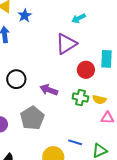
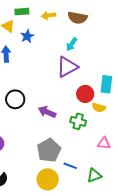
cyan arrow: (79, 18) -> (72, 44), moved, turned -32
yellow semicircle: (99, 100) -> (99, 108), moved
gray pentagon: (32, 118) -> (49, 150), moved

